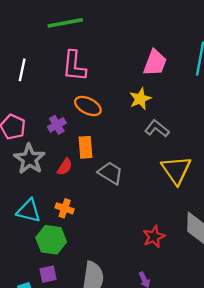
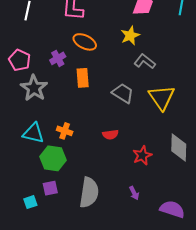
red semicircle: (65, 167) -> (110, 135), moved, turned 49
gray trapezoid: (110, 173) -> (123, 93), moved

